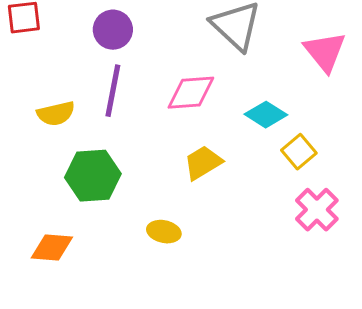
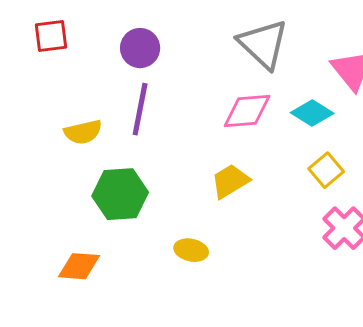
pink diamond: (191, 93) -> (247, 111), moved
cyan diamond: (266, 115) -> (312, 113), moved

